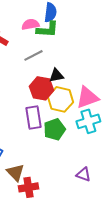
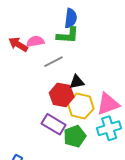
pink semicircle: (30, 24) -> (35, 41), moved
purple rectangle: (33, 117) -> (54, 124), turned -50

